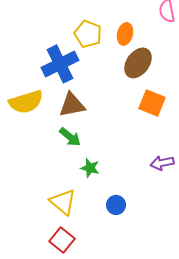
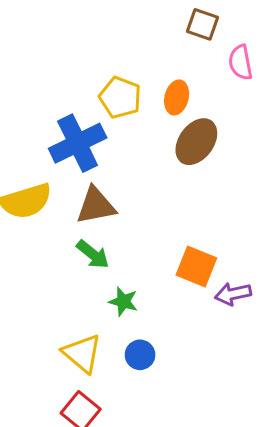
orange square: (152, 103) -> (196, 266), moved
blue circle: (116, 205) -> (140, 355), moved

